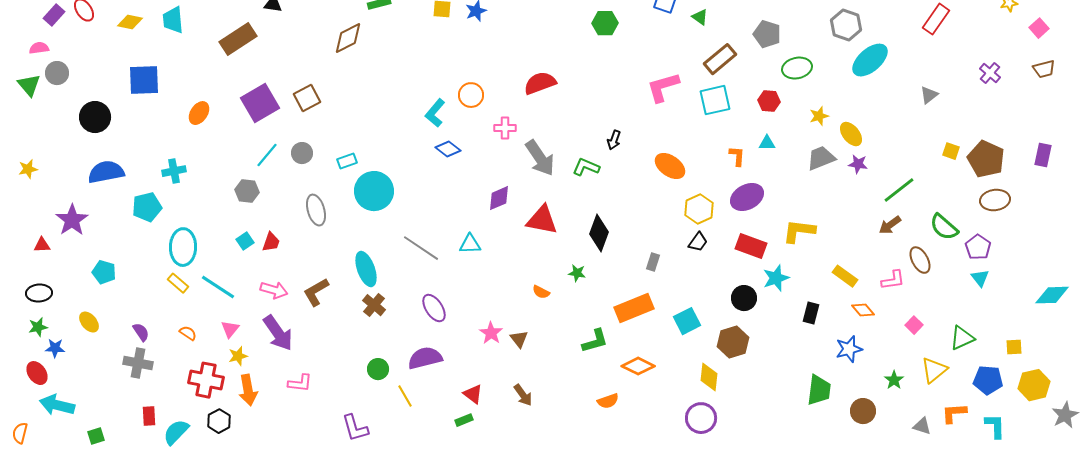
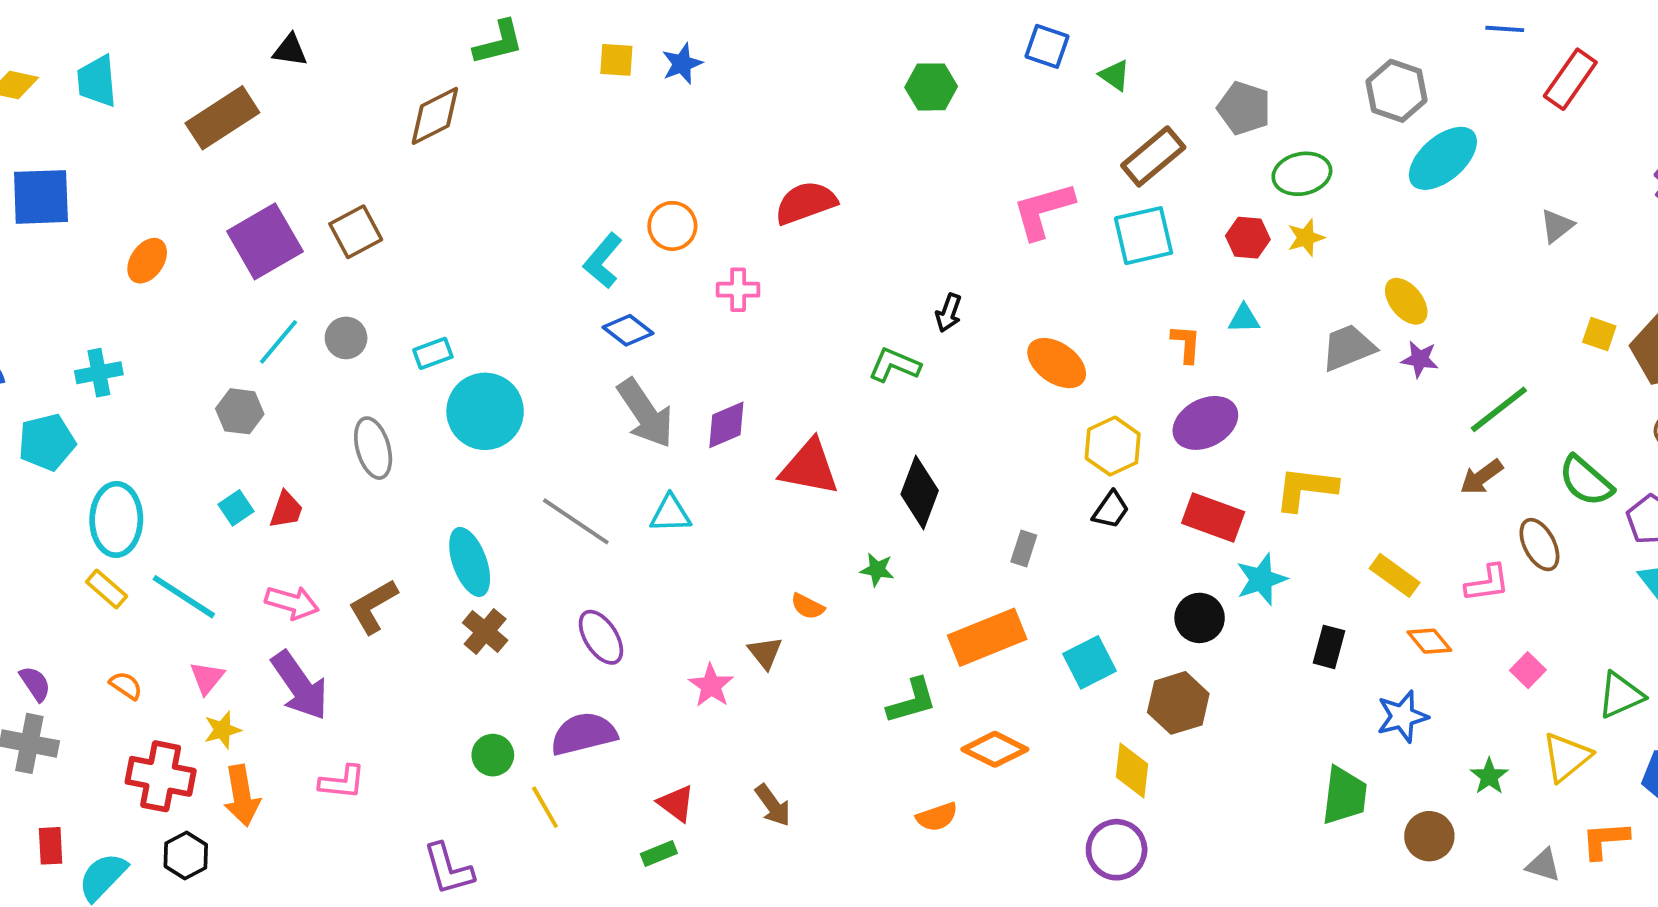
yellow star: (819, 116) -> (1306, 238), moved
gray arrow: (540, 158) -> (645, 413), moved
brown triangle: (519, 339) -> (765, 653), moved

